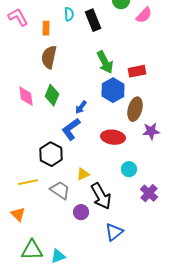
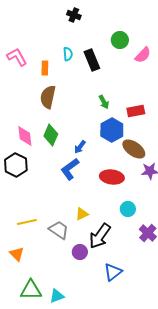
green arrow: (105, 62) -> (104, 102), size x0.6
brown ellipse: (135, 109) -> (134, 149), turned -70
black hexagon: (51, 154) -> (16, 165), moved
black arrow: (101, 196) -> (100, 236), turned 64

